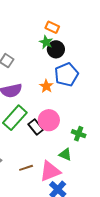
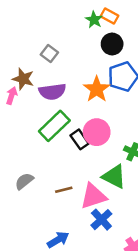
green star: (46, 42) -> (94, 20), moved
orange star: (46, 86) -> (97, 89), size x1.5
green triangle: (65, 154) -> (114, 177), size x1.5

